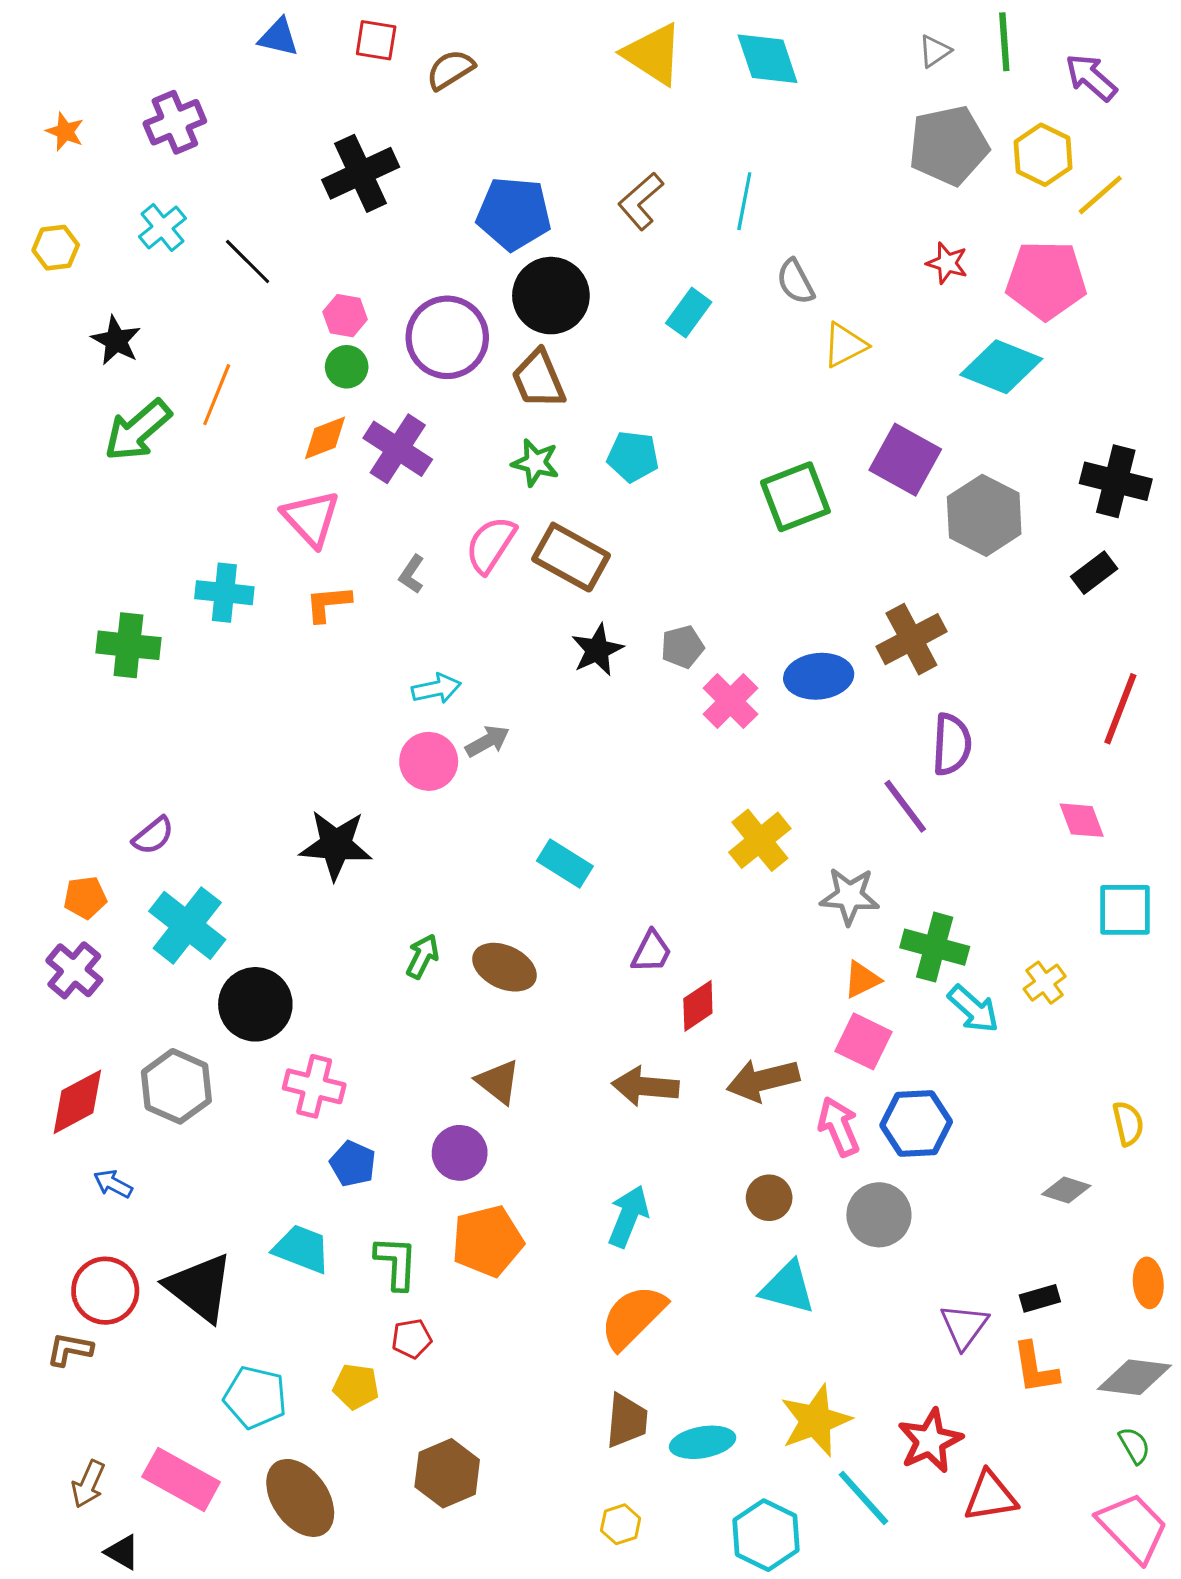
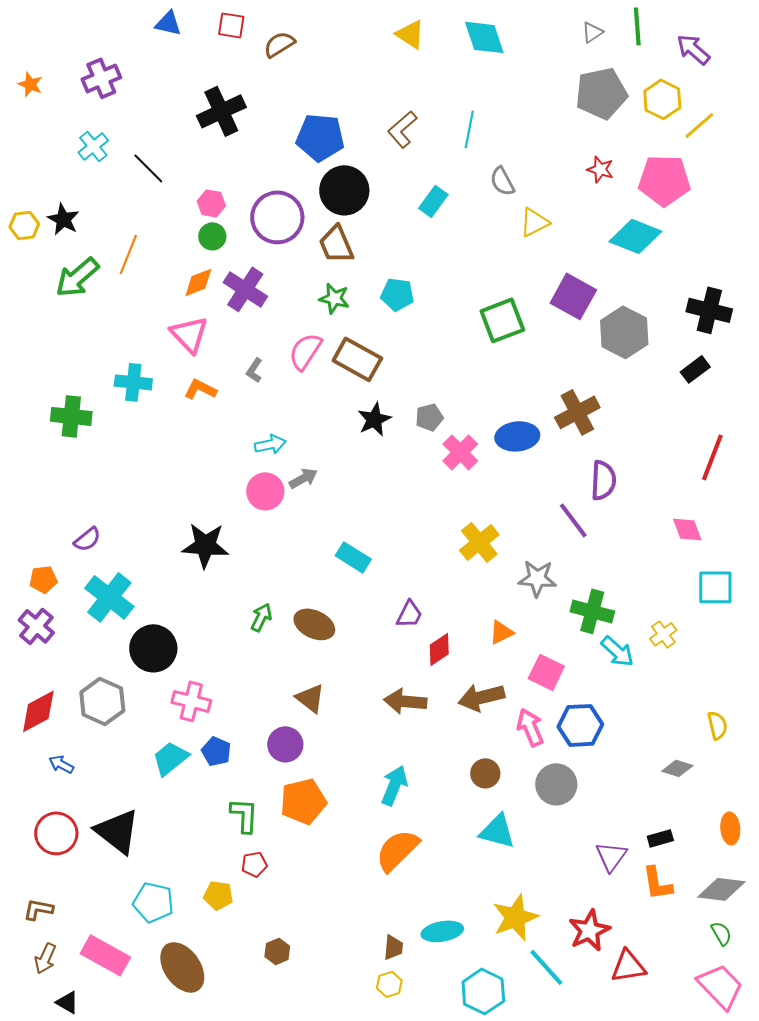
yellow triangle: (653, 54) -> (410, 34), size x0.7
yellow hexagon: (56, 248) -> (24, 225), moved
orange L-shape: (328, 604) -> (200, 389), turned 32
orange triangle: (862, 980) -> (501, 632), moved
cyan trapezoid: (302, 1249) -> (170, 758), moved, turned -60
brown L-shape: (70, 1349) -> (38, 909), moved
brown trapezoid: (627, 1421) -> (393, 947), moved, size x0.7
brown hexagon: (447, 1473) -> (277, 951), size x0.6

